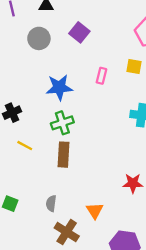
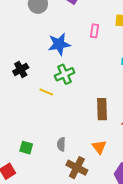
yellow line: (25, 146) -> (46, 92), moved
brown rectangle: (64, 155) -> (102, 109), moved

